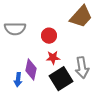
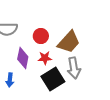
brown trapezoid: (81, 17) -> (69, 42), moved
purple diamond: (31, 70) -> (23, 58), moved

